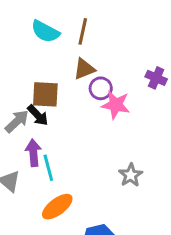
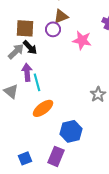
purple circle: (101, 88) -> (53, 29), moved
brown square: (45, 94) -> (25, 28), moved
gray star: (131, 175) -> (98, 94), moved

